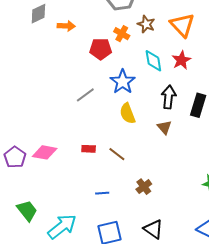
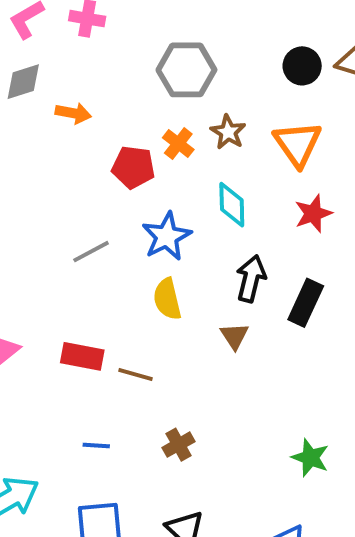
red star: (181, 60) -> (313, 214), moved
red rectangle: (89, 149) -> (82, 356), size x1.5
brown line: (117, 154) -> (135, 375), turned -30

